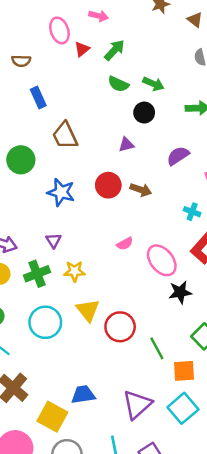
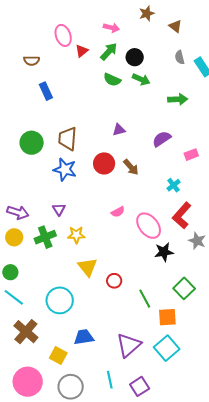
pink arrow: (99, 16) -> (111, 28), moved
black circle: (144, 113) -> (135, 57), moved
brown trapezoid: (65, 136) -> (68, 139), moved, turned 30
brown arrow: (141, 190) -> (131, 167), turned 30
cyan cross: (192, 212) -> (174, 185), turned 32
cyan circle: (45, 322) -> (60, 300), moved
red circle: (120, 327) -> (114, 281), size x0.6
yellow square: (52, 417) -> (58, 355), size x0.7

